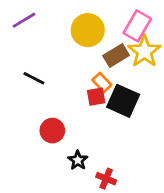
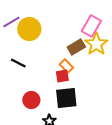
yellow circle: (88, 30) -> (29, 29), moved
black square: (123, 101) -> (66, 98), moved, turned -30

